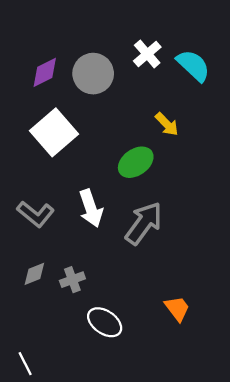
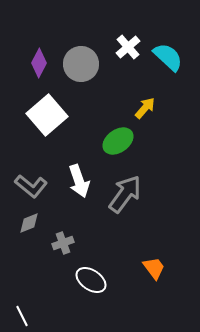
purple diamond: (45, 72) -> (39, 63), turned -36
yellow arrow: (167, 124) -> (145, 108), turned -95
gray diamond: (34, 274) -> (29, 223), moved

